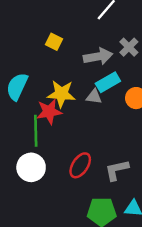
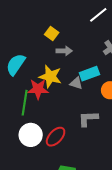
gray arrow: (98, 56) -> (64, 51), moved, size x0.7
white circle: (31, 167) -> (31, 135), moved
gray L-shape: (117, 170) -> (88, 119), moved

